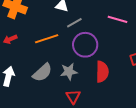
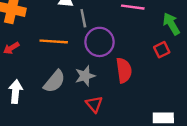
gray line: (74, 23) -> (83, 18), turned -63
orange line: (47, 39) -> (54, 41), turned 30

